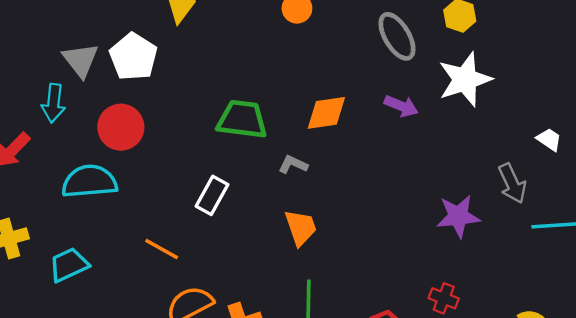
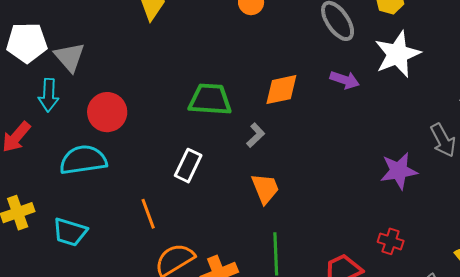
white pentagon: (133, 57) -> (27, 43), moved, turned -30
gray L-shape: (293, 165) -> (256, 135), turned 115
orange line: (162, 249) -> (148, 214), turned 44
cyan trapezoid: (69, 265) -> (70, 232), turned -135

